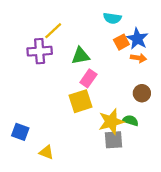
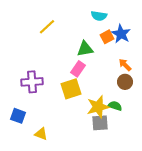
purple cross: (40, 51) -> (32, 82), moved
green triangle: (80, 56) -> (85, 49), moved
orange arrow: (138, 58) -> (125, 65), moved, turned -144

